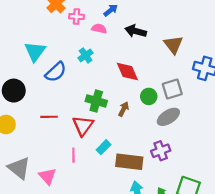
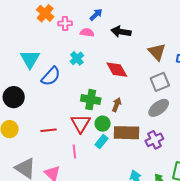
brown triangle: (173, 45) -> (157, 52), moved
green circle: (149, 96) -> (103, 124), moved
red line: (49, 117) -> (49, 130), moved
brown rectangle: (129, 162) -> (126, 133), moved

